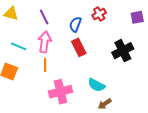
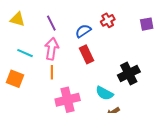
blue semicircle: (75, 24) -> (83, 31), turned 35
black cross: (123, 51) -> (129, 74), moved

